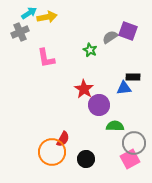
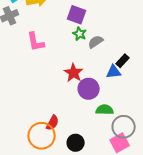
purple square: (128, 31) -> (77, 15), moved
gray semicircle: (110, 37) -> (96, 42), moved
black rectangle: (133, 77) -> (123, 61), turned -48

